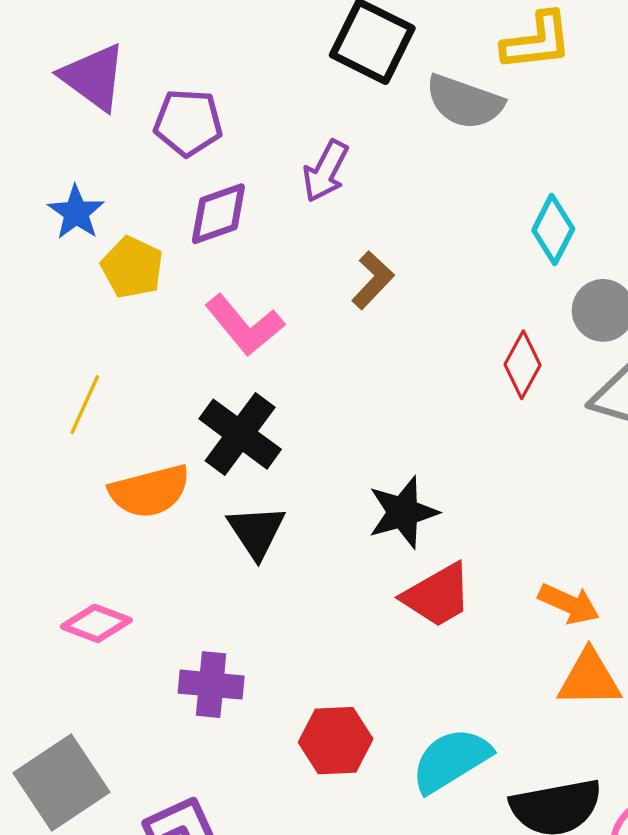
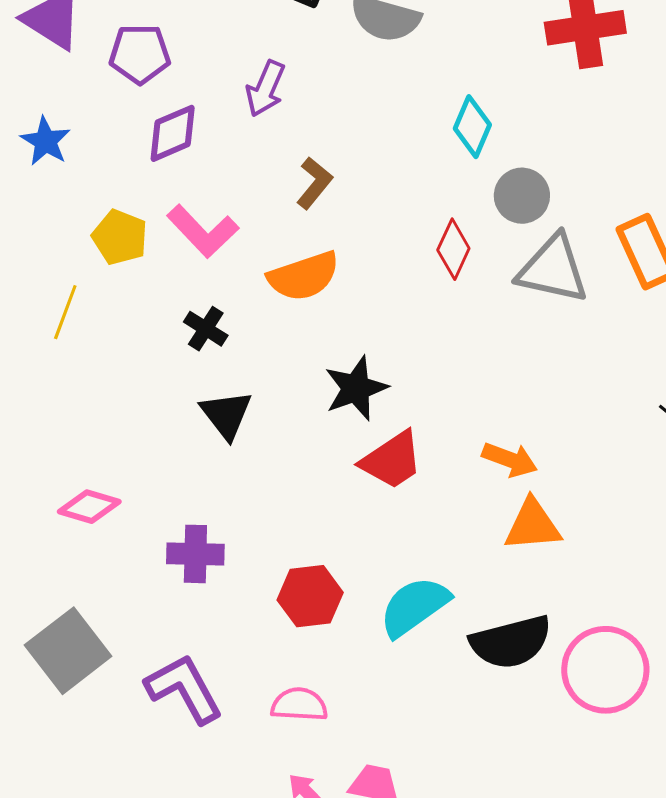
yellow pentagon: (132, 267) -> (120, 237), moved
black cross: (240, 434) -> (206, 329), size x0.6
orange semicircle: (150, 491) -> (304, 276), moved

